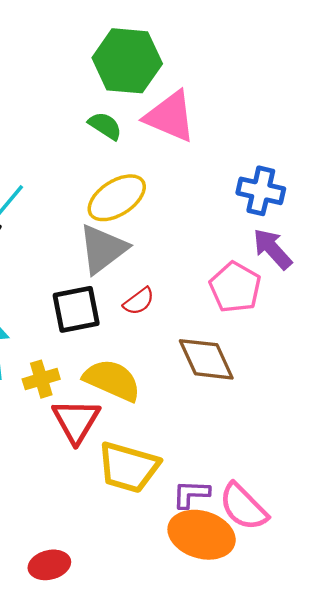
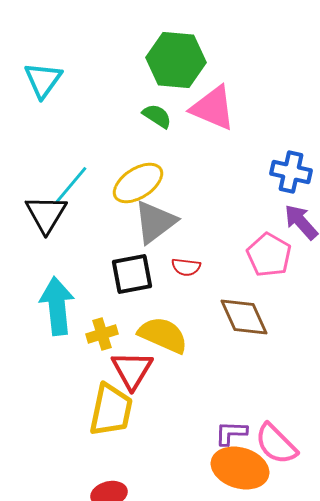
yellow ellipse: (117, 198) -> (138, 183), moved
red semicircle: (139, 301) -> (186, 267), turned 44
yellow trapezoid: (128, 467) -> (111, 410), moved, turned -94

